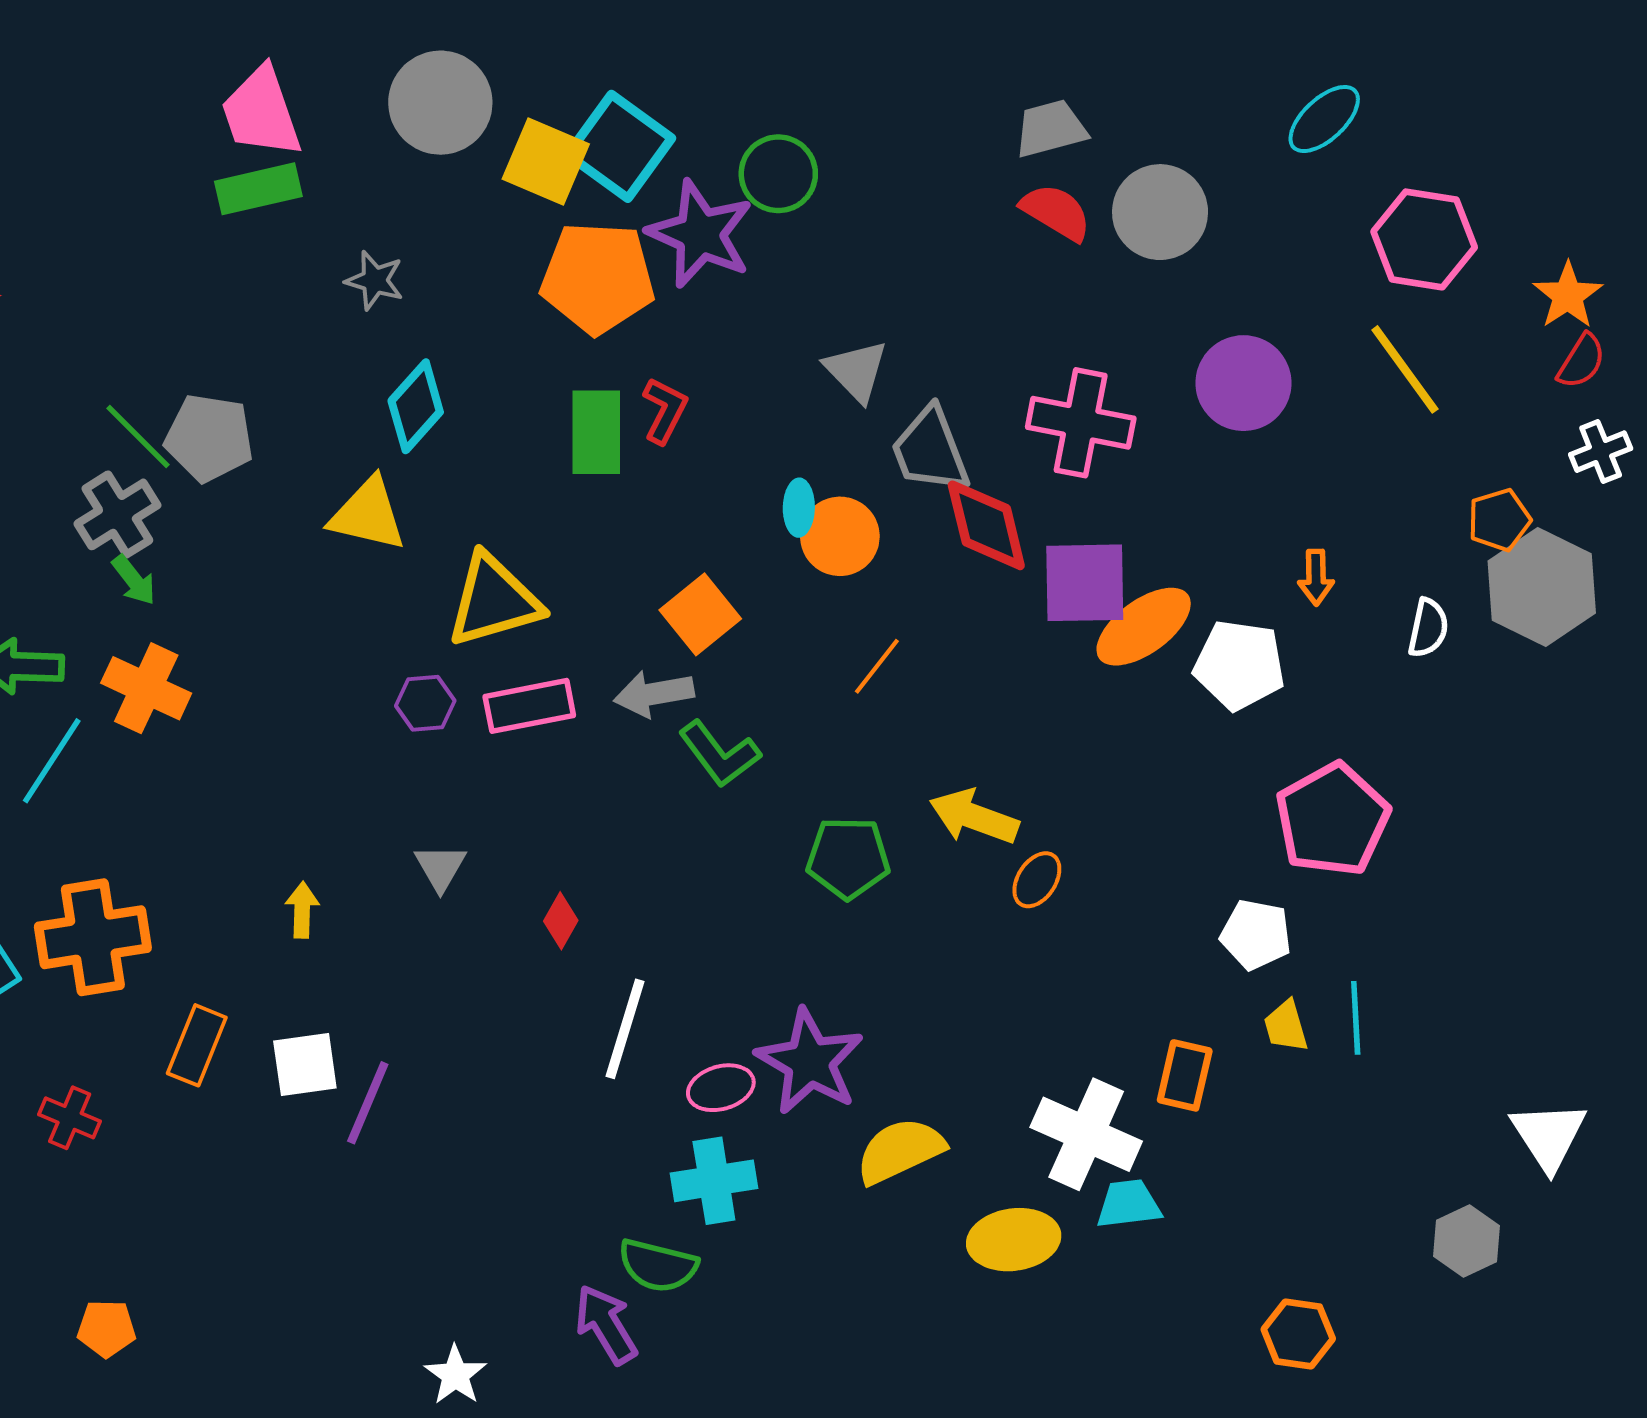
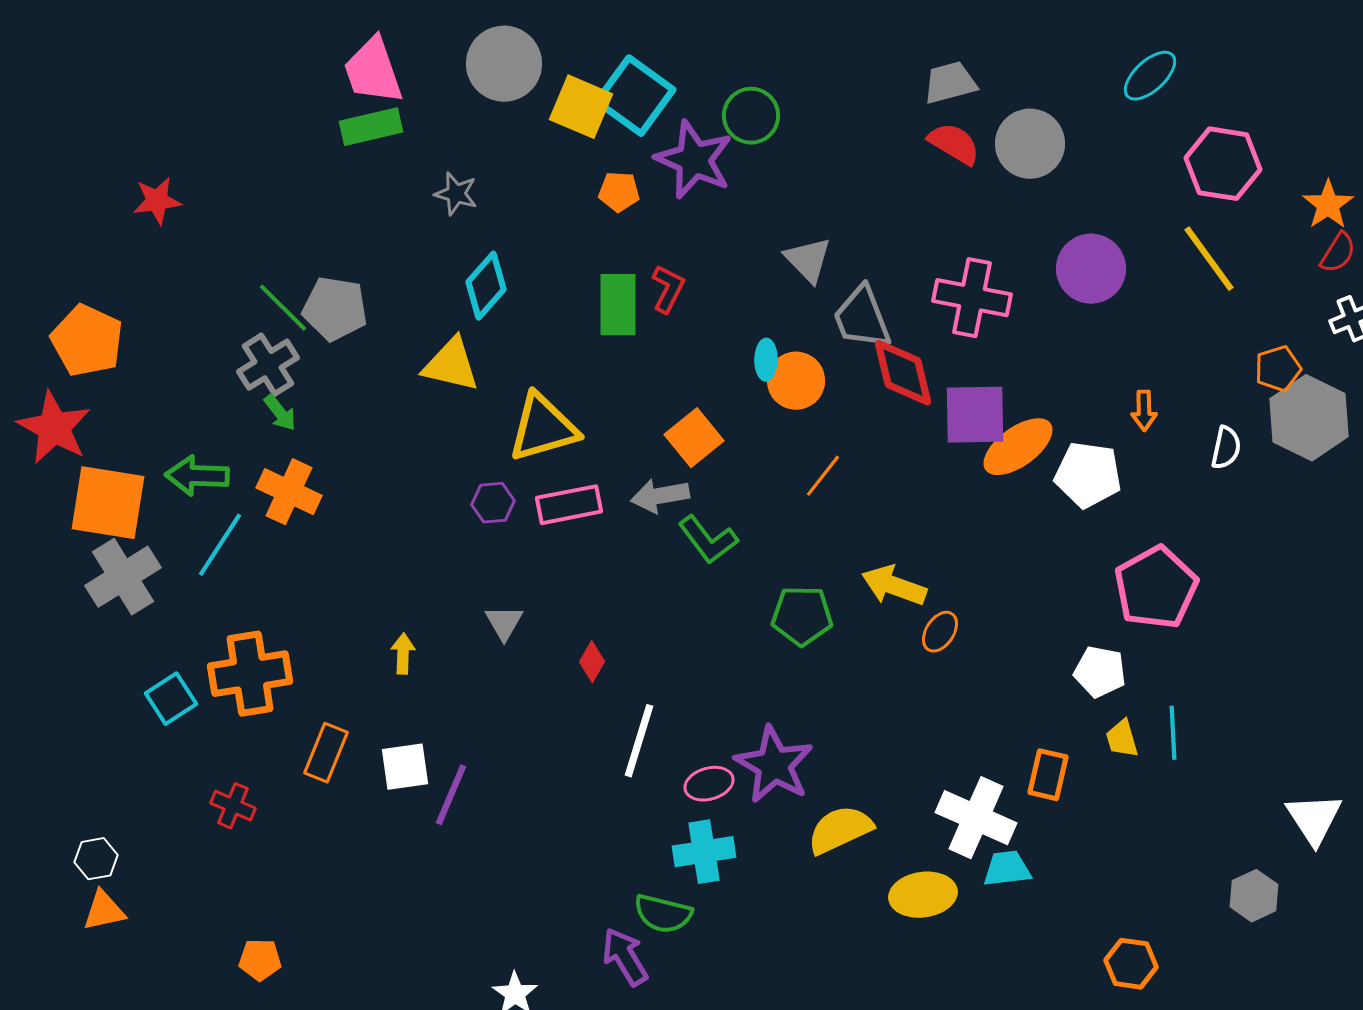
orange pentagon: (598, 278) -> (619, 192), size x0.5

